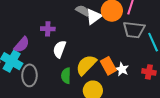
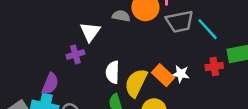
gray semicircle: (82, 11) -> (121, 16), moved
white triangle: (94, 17) -> (90, 32), moved
white semicircle: (59, 49) -> (113, 72), moved

